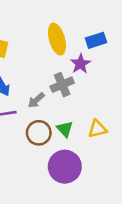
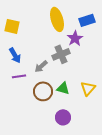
green triangle: (65, 129) -> (63, 88), turned -32
yellow triangle: (97, 129) -> (88, 88), turned -35
purple circle: (65, 167) -> (63, 117), size x0.6

